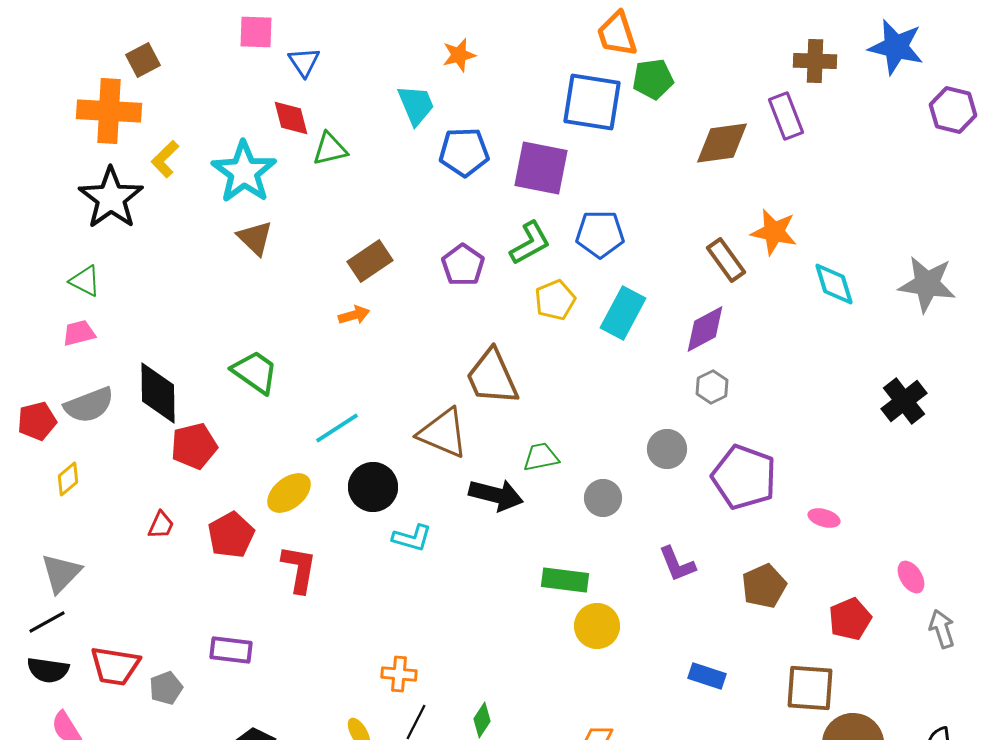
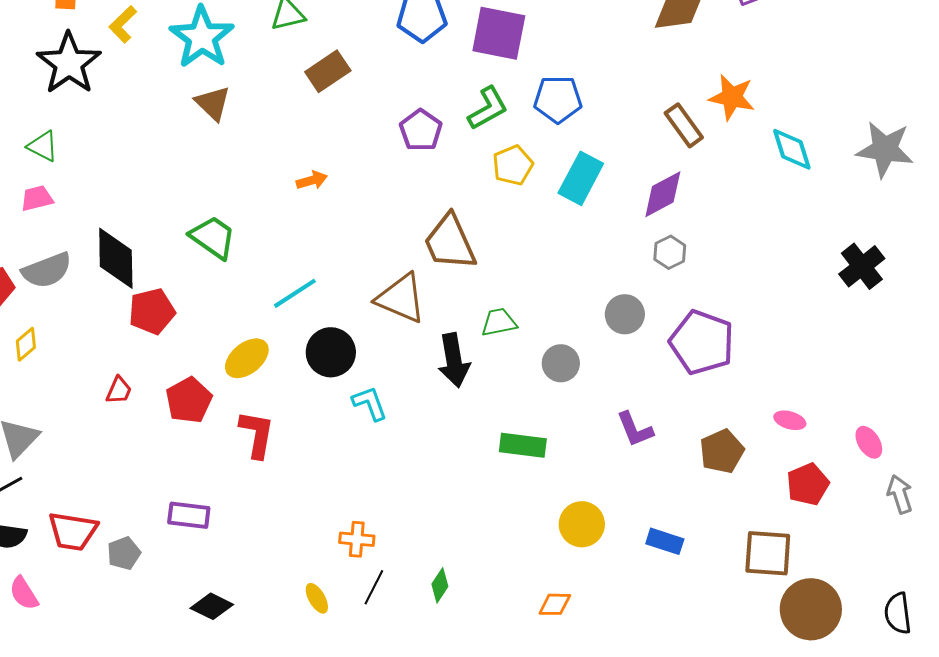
brown rectangle: (370, 261) -> (328, 71), moved
black arrow: (496, 495) -> (454, 360), turned 66
pink ellipse: (824, 518) -> (790, 420), moved
cyan L-shape: (412, 538) -> (370, 403), turned -126
yellow circle: (597, 626) -> (582, 524), moved

